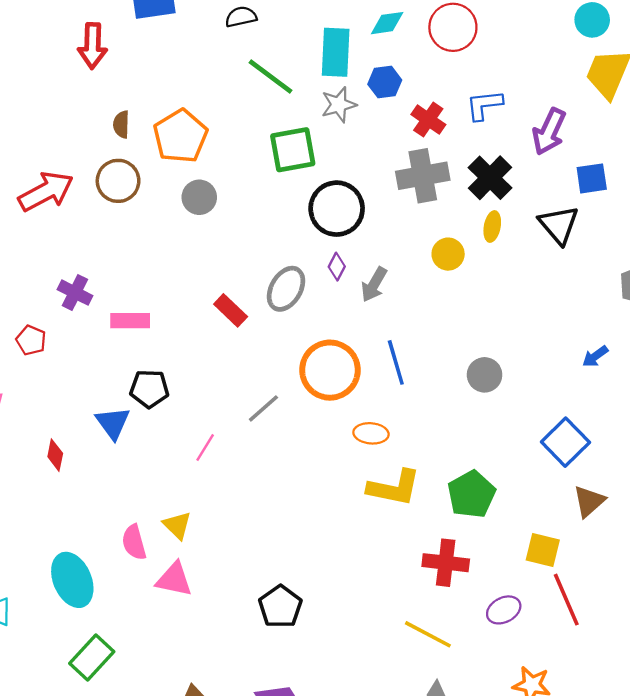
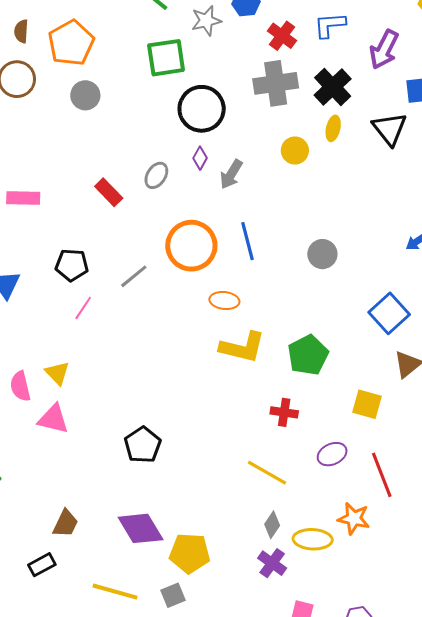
gray ellipse: (286, 289) -> (156, 175), size x0.7
black pentagon: (149, 389) -> (72, 265), moved
red cross: (446, 563) -> (284, 412), size x0.7
red line: (566, 600) -> (382, 475), moved

